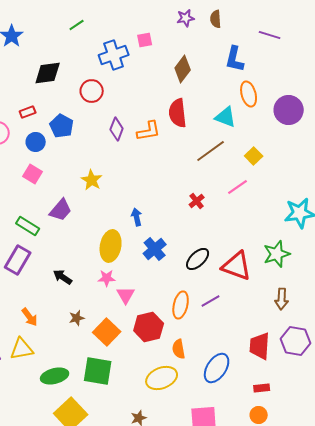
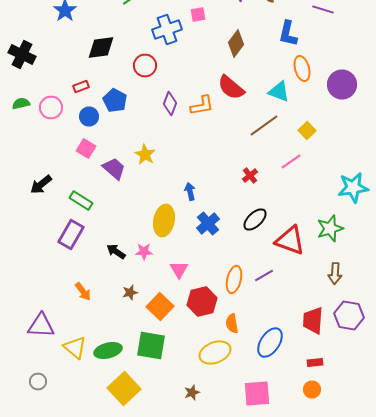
red semicircle: (178, 113) -> (231, 88), turned -44
purple trapezoid: (61, 210) -> (114, 168), moved, turned -90
black ellipse: (198, 259) -> (255, 220), moved
pink star: (107, 278) -> (144, 252), moved
yellow triangle: (22, 349) -> (75, 348), moved, turned 50

